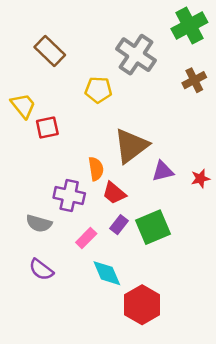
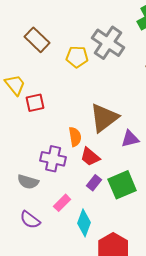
yellow pentagon: (98, 90) -> (77, 57), moved
pink rectangle: (86, 238) -> (62, 203), moved
cyan diamond: (107, 273) -> (84, 223), turned 44

